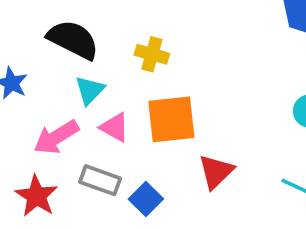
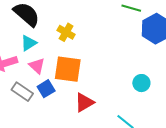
blue square: (146, 199) -> (46, 89), moved

